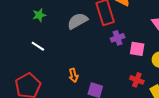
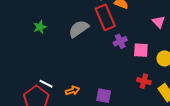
white line: (38, 46) -> (46, 84), moved
orange arrow: (73, 75) -> (72, 91), moved, turned -88

